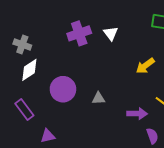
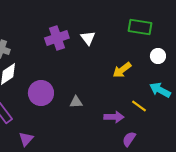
purple triangle: (48, 136) -> (26, 139), turned -35
purple semicircle: (152, 136) -> (129, 139), turned -126

